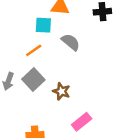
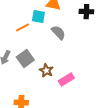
orange line: (34, 50) -> (22, 27), moved
pink rectangle: (82, 122) -> (66, 80), moved

